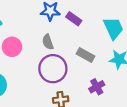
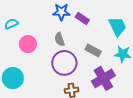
purple cross: (97, 87) -> (103, 78), size x1.6

